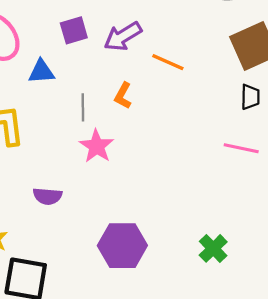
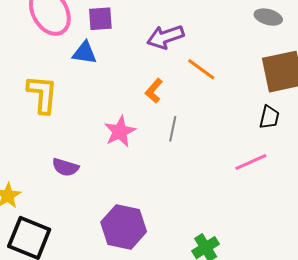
purple square: (74, 30) -> (100, 19), moved
gray line: (83, 107) -> (173, 129), moved
pink line: (241, 148) -> (251, 162), turned -48

